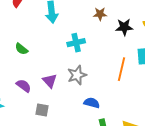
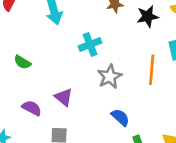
gray star: (77, 75) -> (110, 77), moved
blue semicircle: (92, 103) -> (120, 117), turned 35

